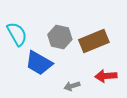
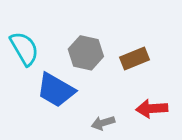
brown rectangle: (94, 41) -> (135, 59), size x0.7

